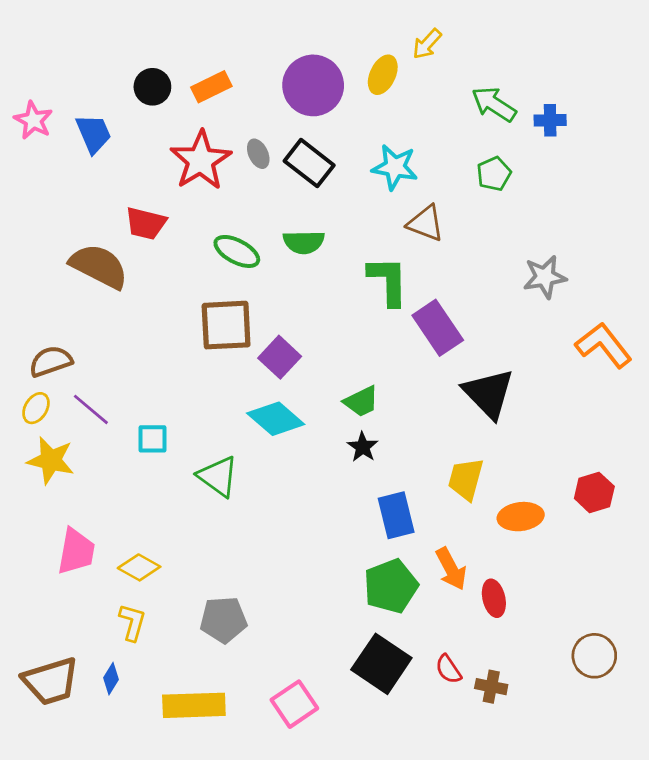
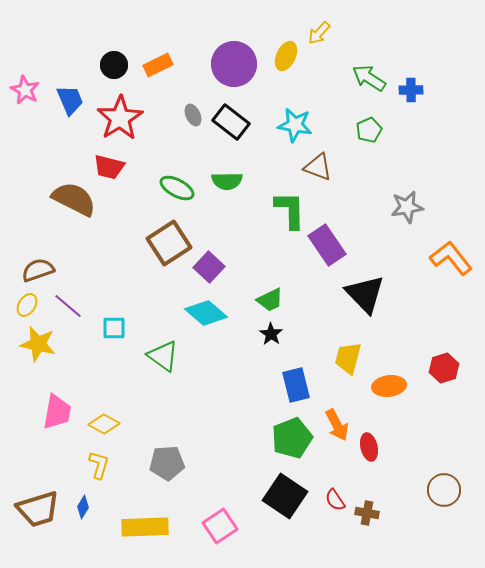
red star: (201, 160) -> (120, 118), moved
brown square: (226, 325) -> (169, 243), turned -30

